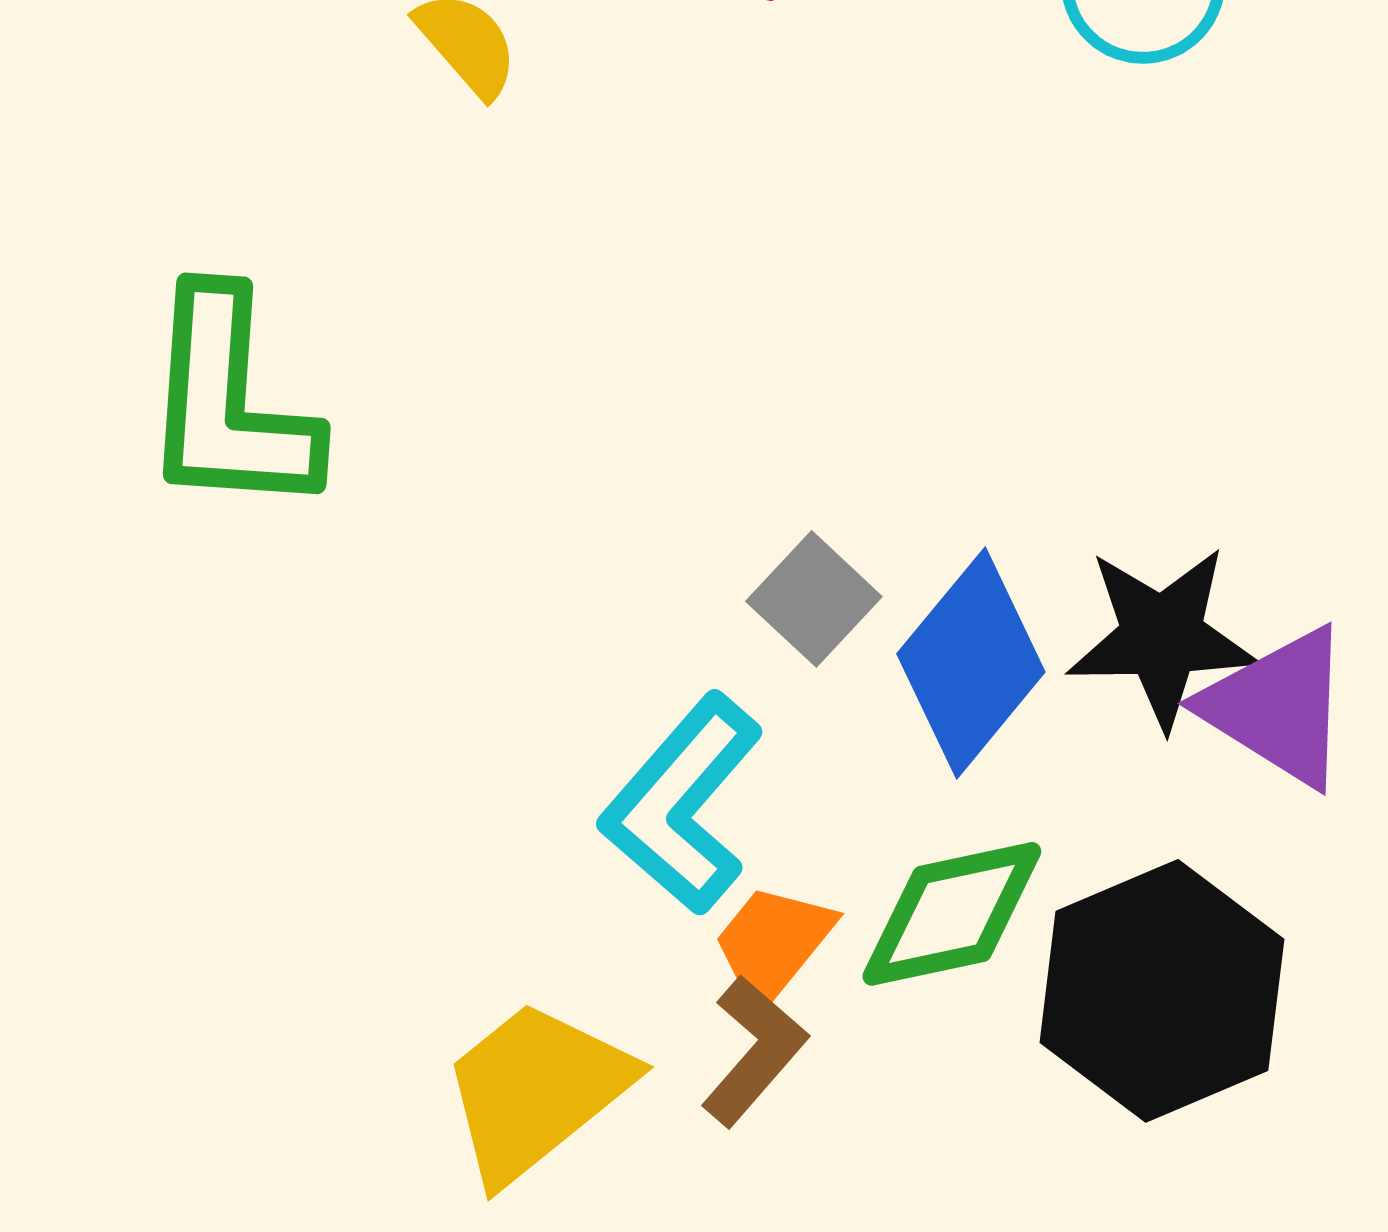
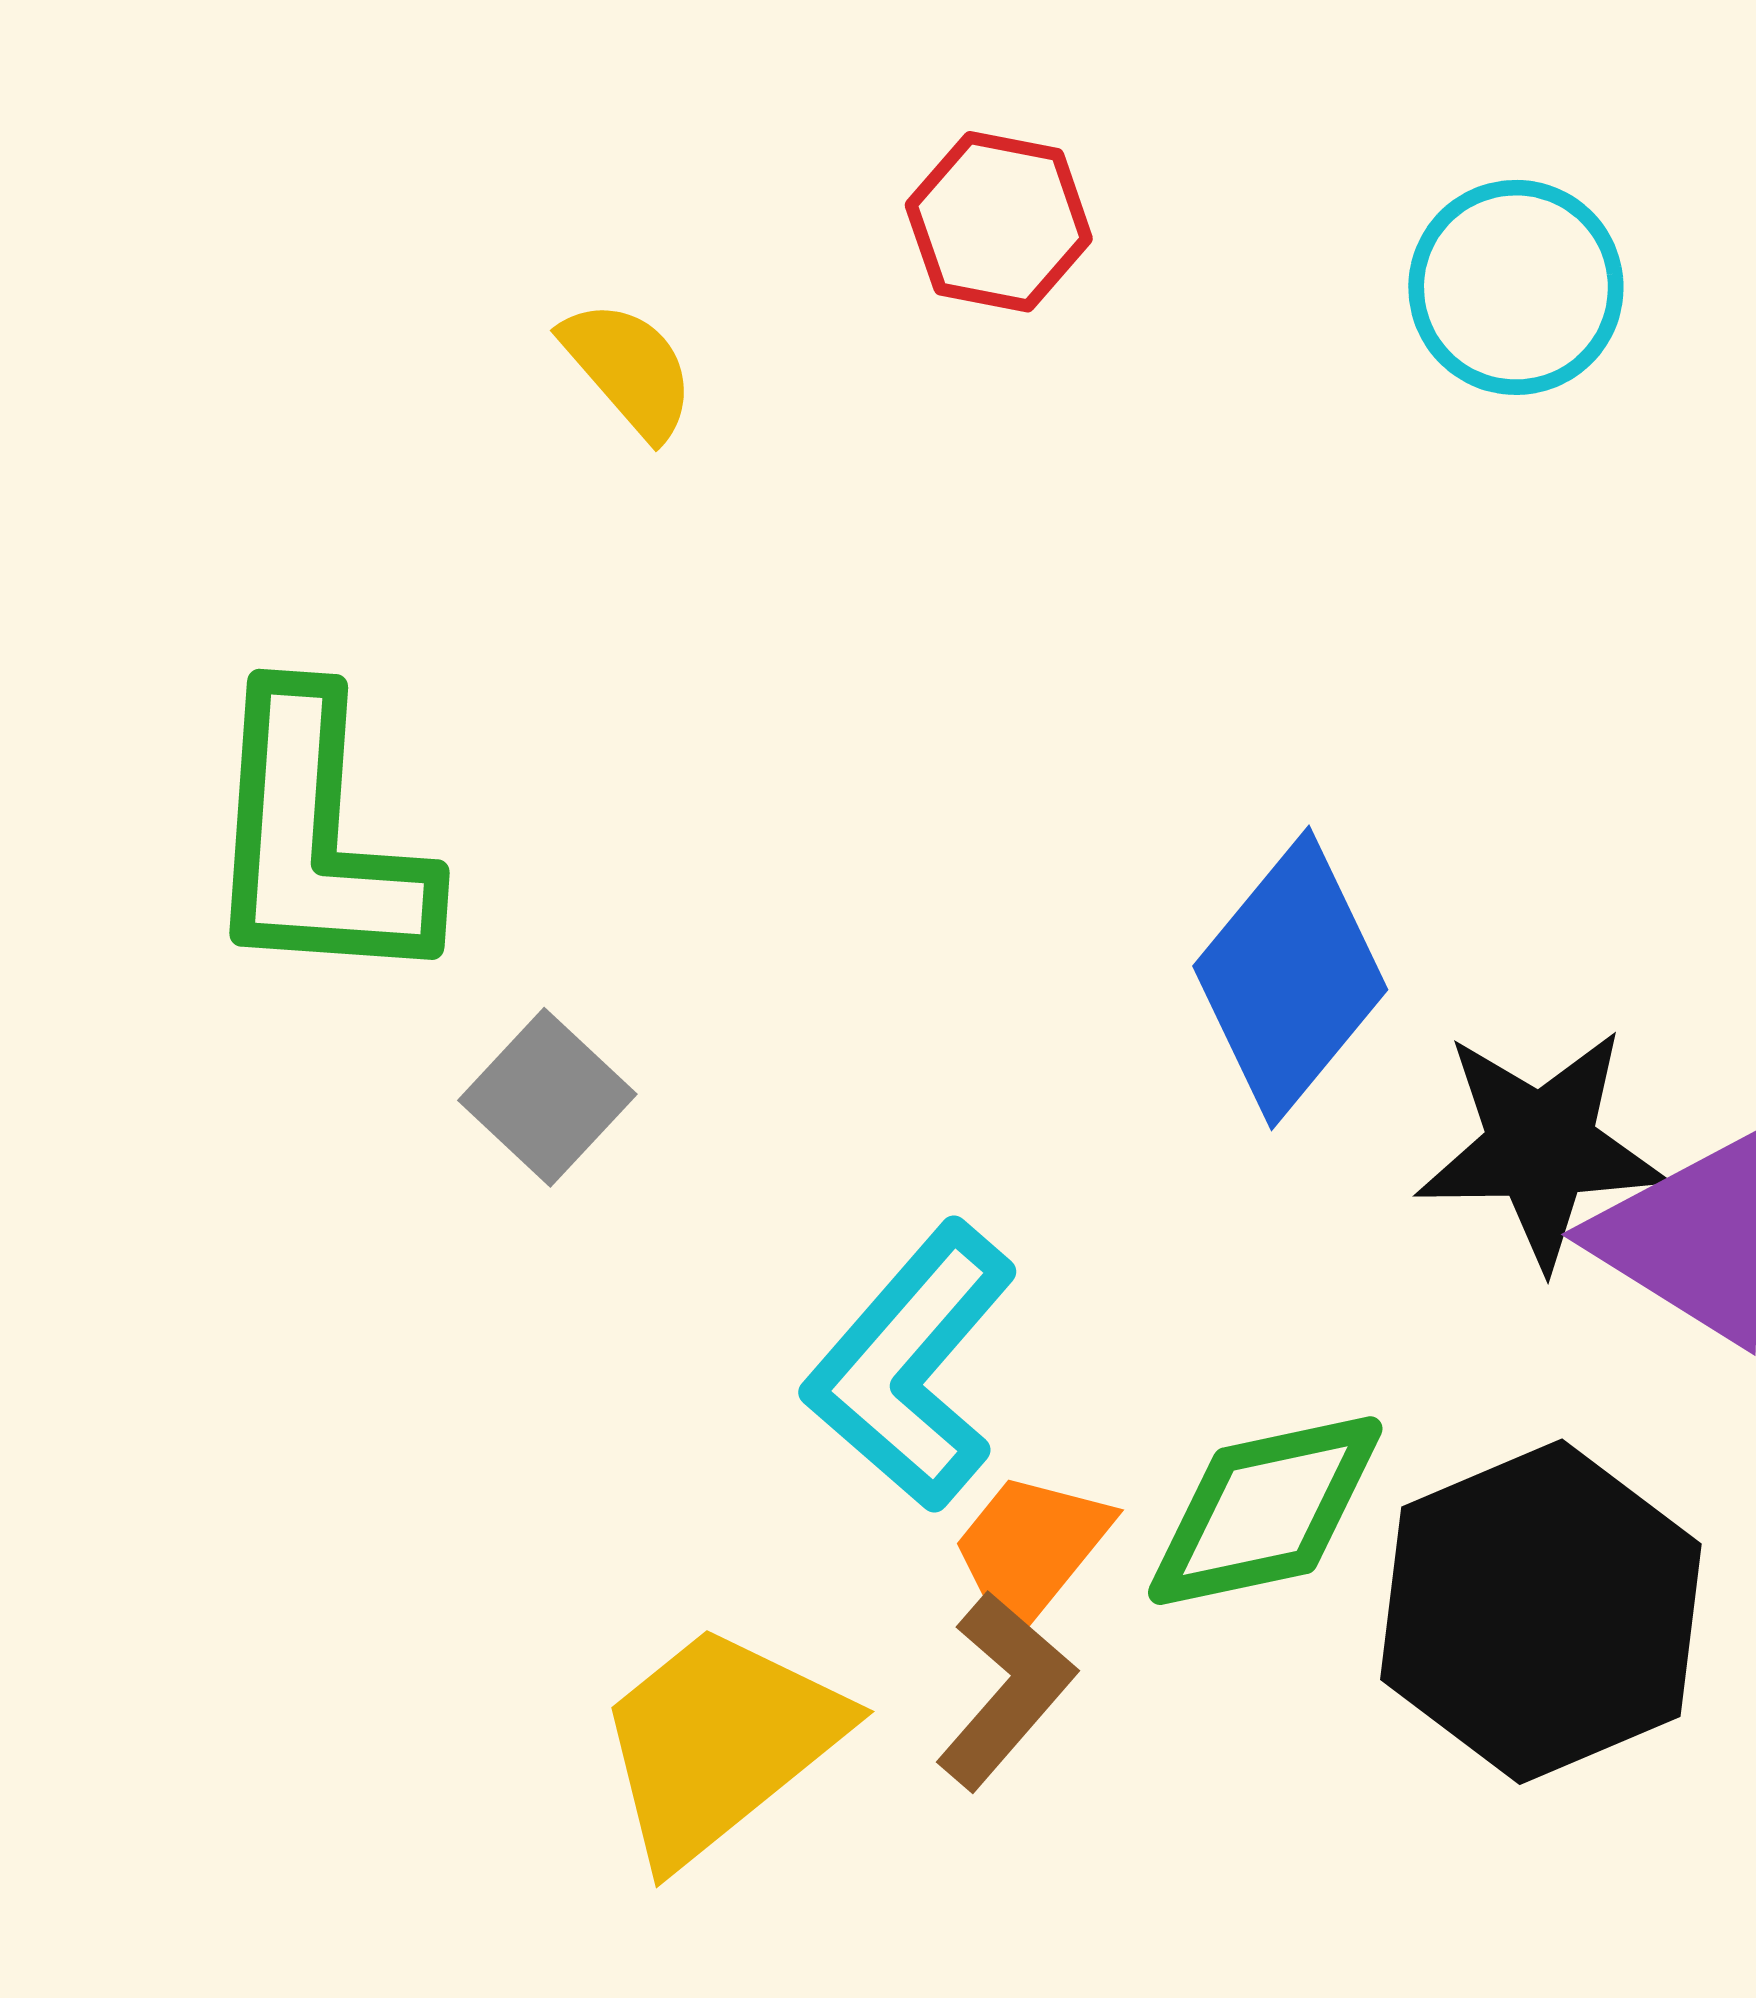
gray square: (814, 599) -> (547, 1097), moved
blue diamond: (971, 663) -> (1290, 978), moved

